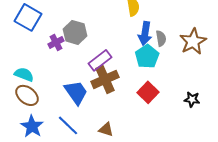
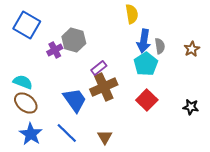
brown star: (193, 41) -> (192, 49), size x0.6
purple rectangle: (100, 60) -> (99, 68), size x0.7
brown triangle: (106, 129) -> (105, 137), turned 42

